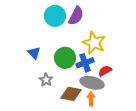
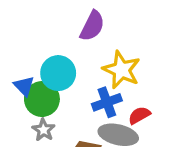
cyan circle: (55, 16) -> (58, 73), moved
green circle: (65, 58) -> (42, 99), moved

